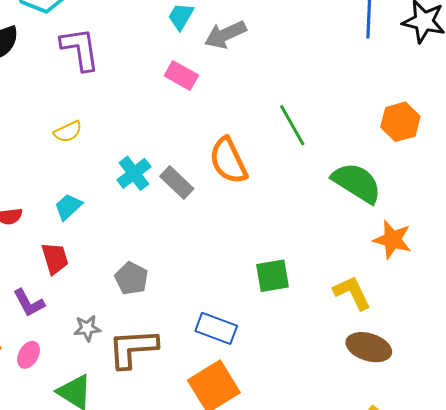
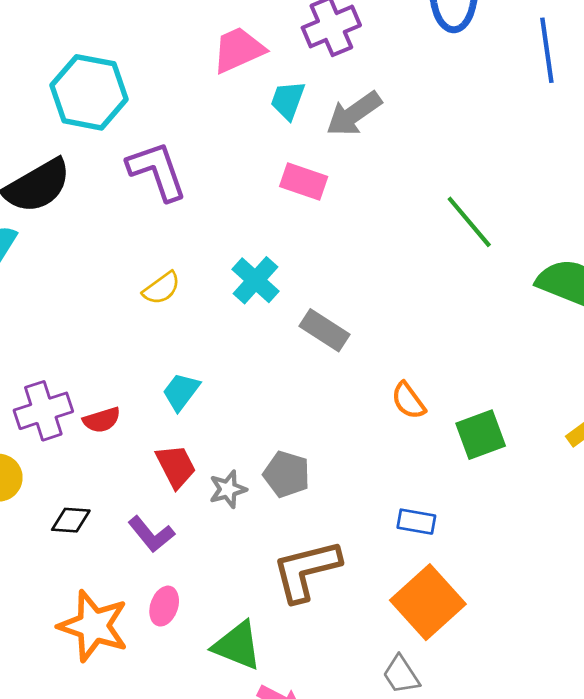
orange semicircle: (228, 161) -> (408, 401), moved, size x0.6
cyan cross: (134, 173) -> (255, 280), moved
gray star: (87, 328) -> (228, 489), moved
blue rectangle: (216, 328) -> (416, 522), size x0.7

